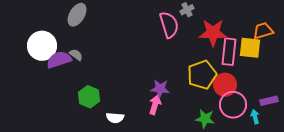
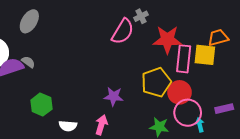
pink semicircle: (169, 25) -> (123, 31), turned 48
pink arrow: (155, 105) -> (101, 125), moved
cyan arrow: (255, 117) -> (200, 125), moved

